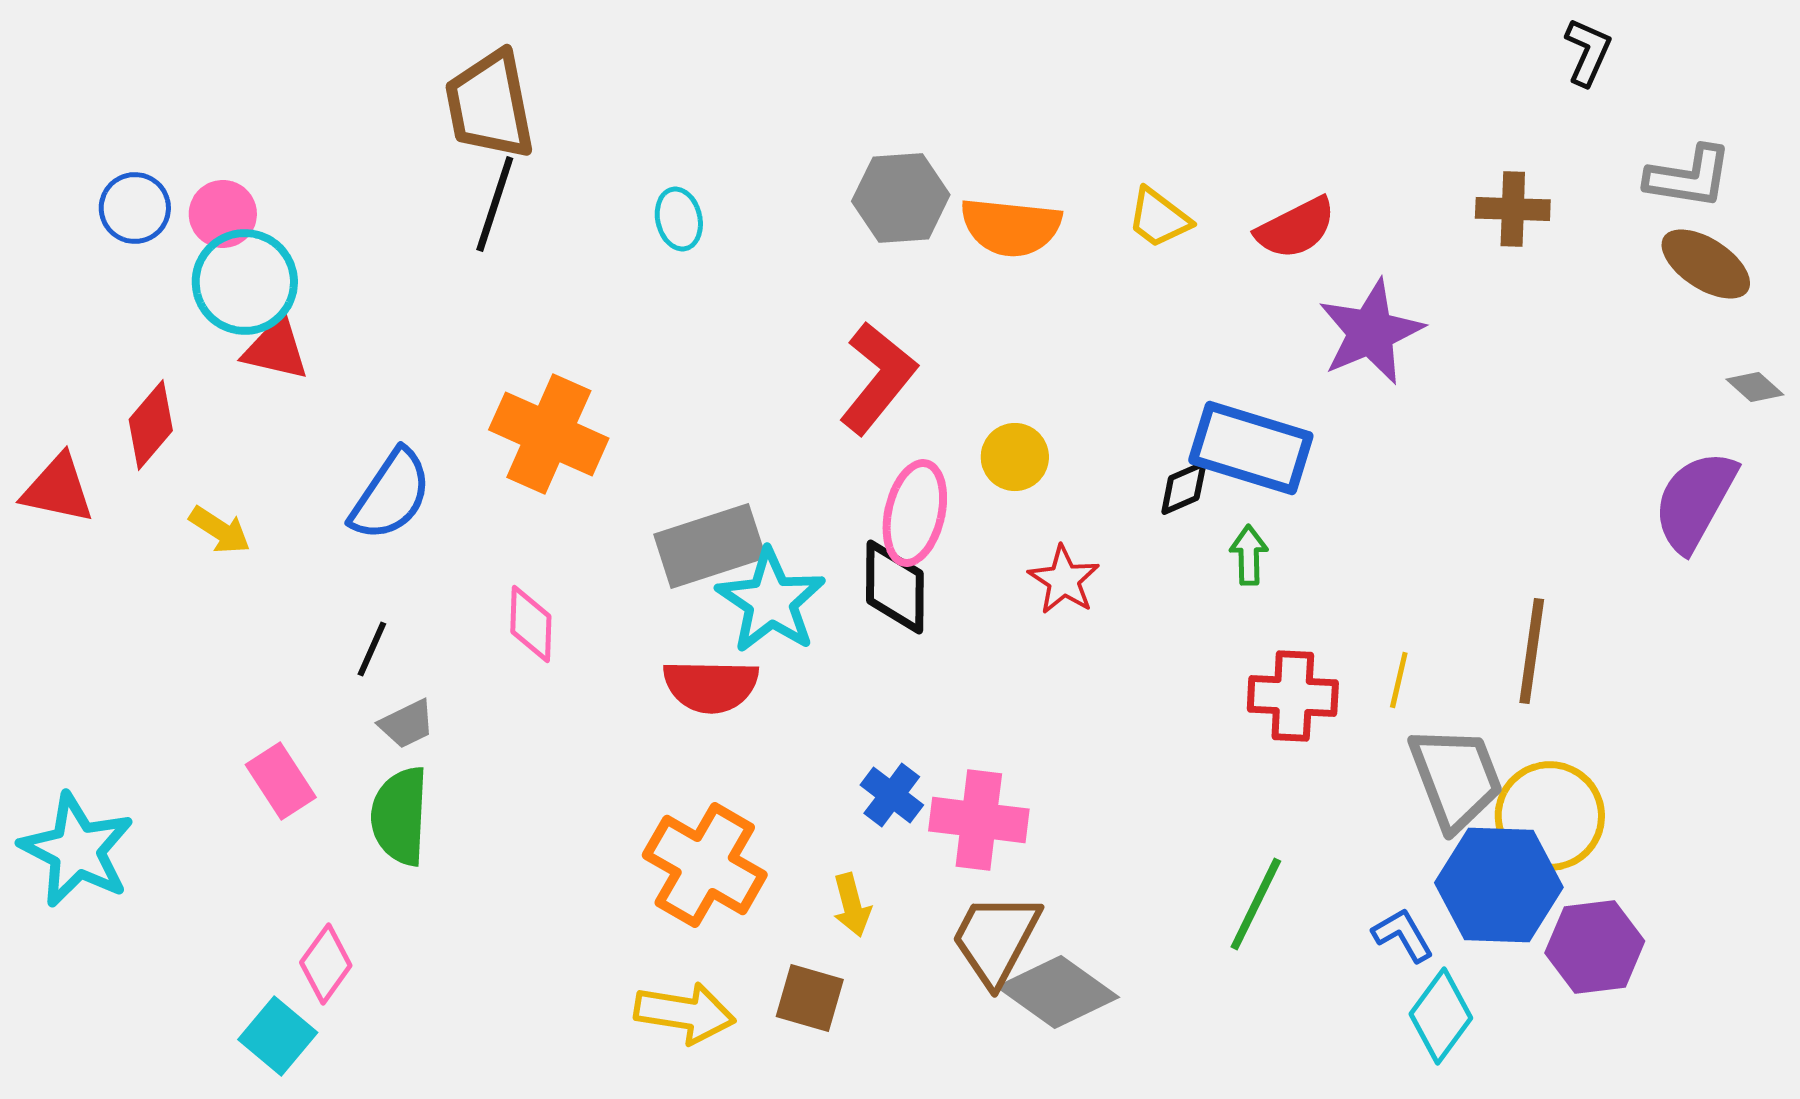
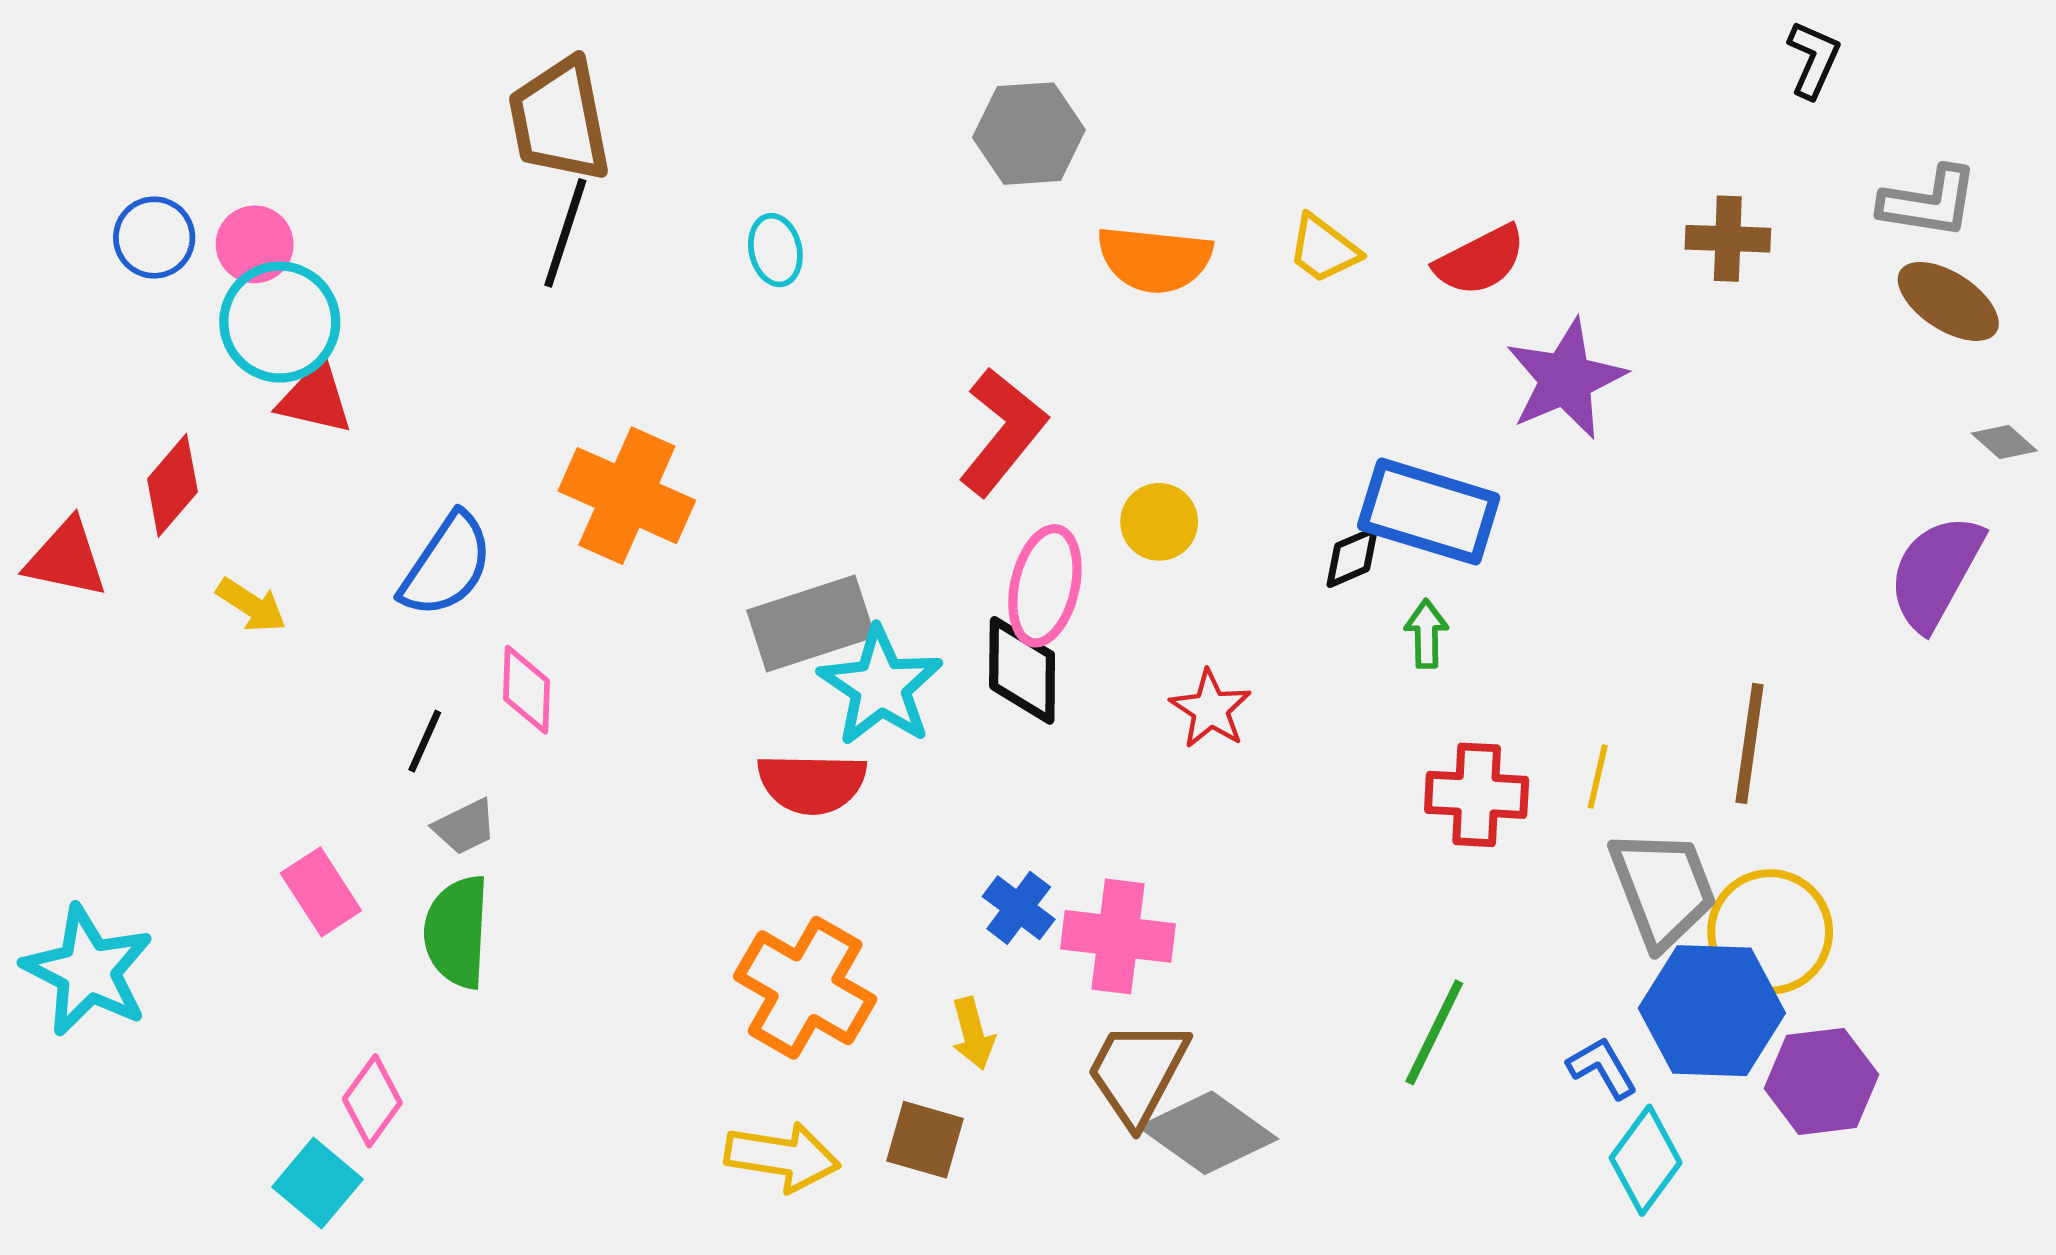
gray hexagon: (901, 198) -> (1029, 134), moved
red star: (1064, 580) -> (1211, 709), moved
pink diamond: (531, 624) -> (526, 690), moved

